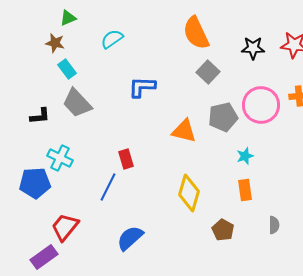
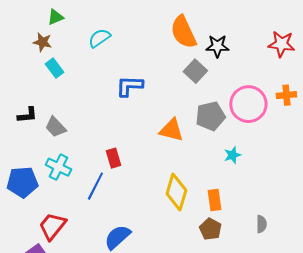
black star: (253, 48) -> (217, 46), moved
gray trapezoid: (77, 103) -> (55, 127), moved, size x0.7
cyan cross: (60, 158) -> (58, 167), moved
orange rectangle: (245, 190) -> (214, 200), moved

